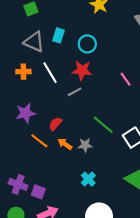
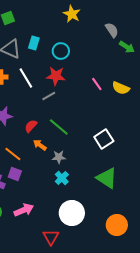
green line: (103, 125) -> (59, 127), moved
orange line: (39, 141) -> (13, 154), moved
gray star: (85, 145) -> (59, 157), moved
purple square: (38, 192) -> (15, 174), moved

